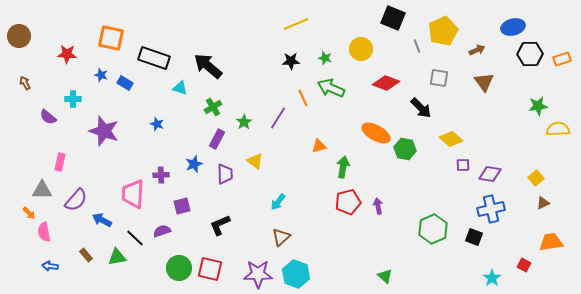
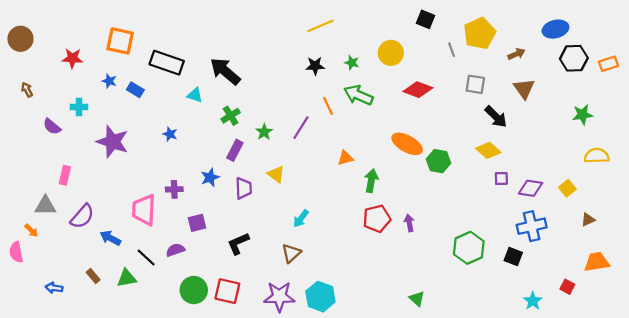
black square: (393, 18) -> (425, 19), size x0.7
black arrow: (421, 108) -> (496, 117), moved
yellow semicircle: (558, 129) -> (597, 156), moved
yellow square: (536, 178) -> (567, 188), moved
pink semicircle: (44, 232) -> (16, 252), moved
brown triangle: (281, 237) -> (291, 253), moved

